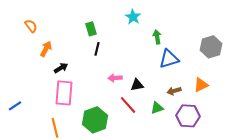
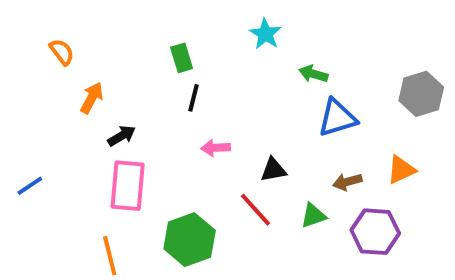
green arrow: (157, 37) -> (313, 74), turned -64
pink arrow: (115, 78) -> (216, 148), moved
blue line: (15, 106) -> (30, 186), moved

